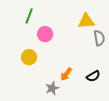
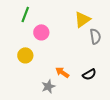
yellow triangle: (86, 21) -> (82, 19), turned -30
orange arrow: (66, 74) -> (62, 72), turned 88

